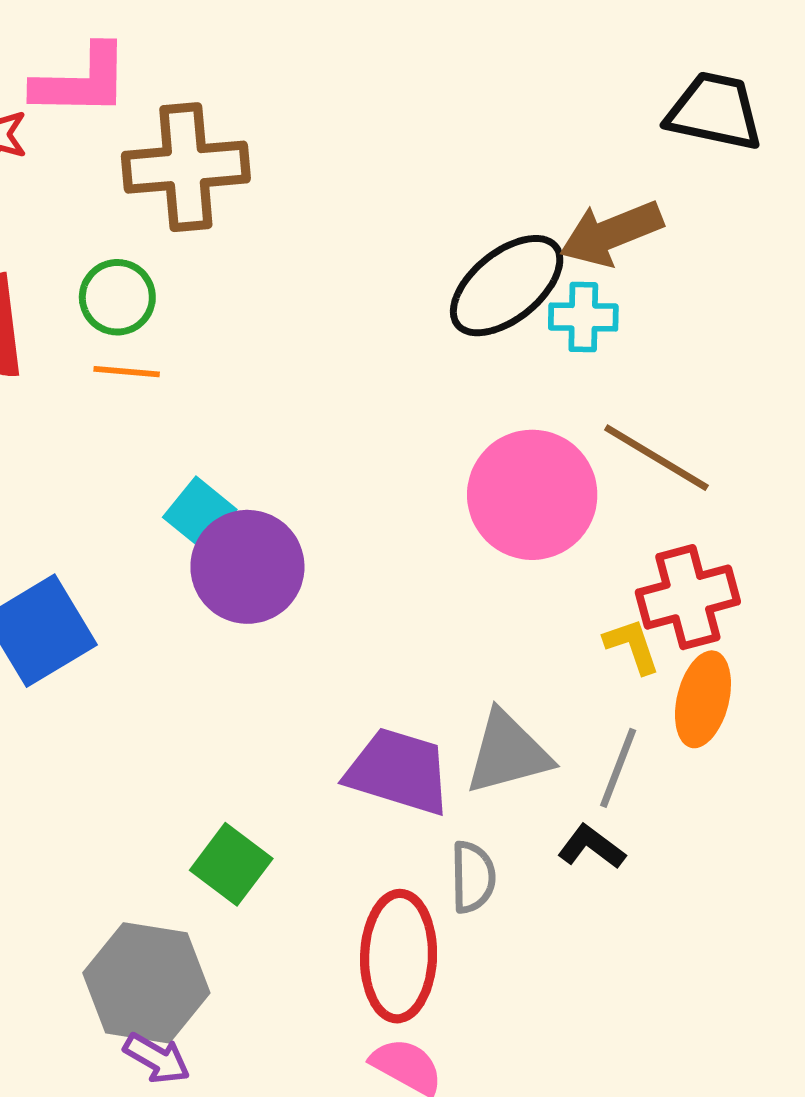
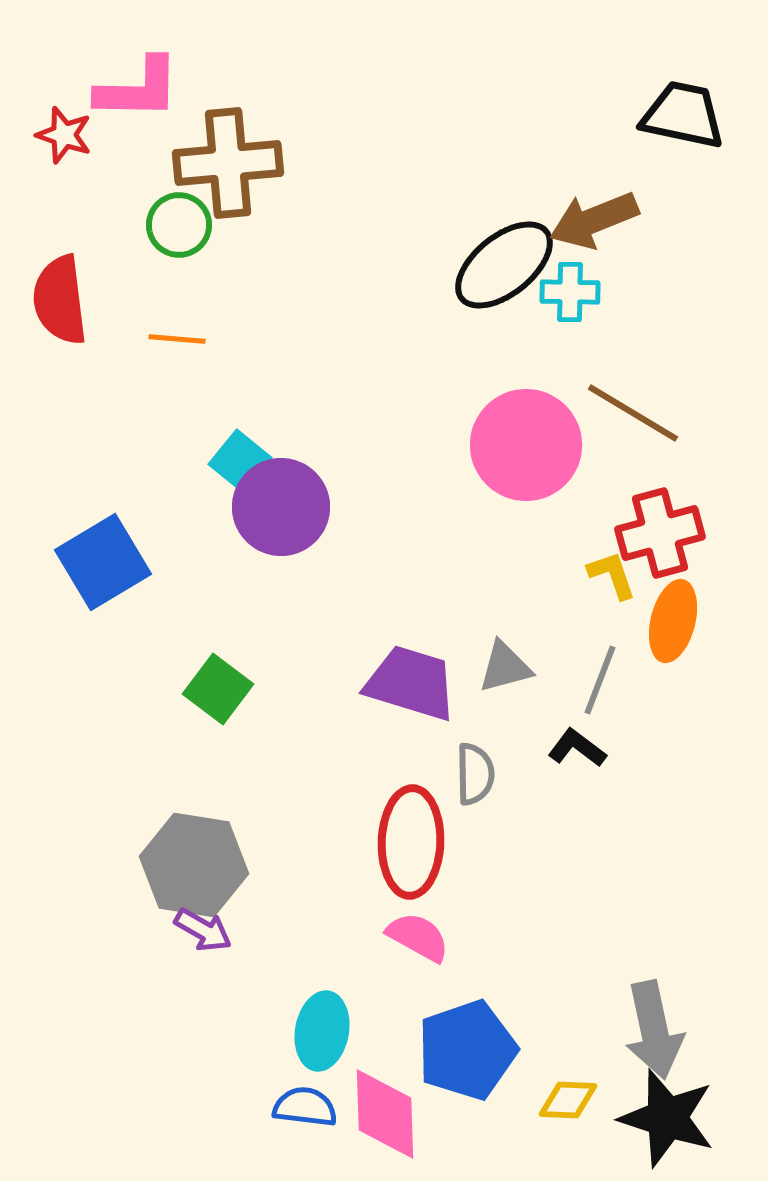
green circle: (117, 297) -> (179, 225), moved
gray triangle: (508, 753) -> (505, 667), size x0.7
green square: (231, 864) -> (218, 689), moved

